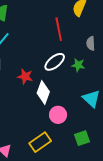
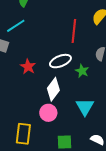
white diamond: (43, 92) -> (53, 89), moved
yellow rectangle: (40, 142) -> (23, 134), turned -65

